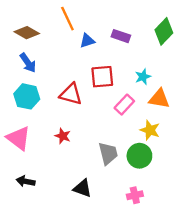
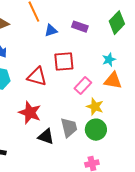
cyan star: (143, 77) -> (109, 60), moved
yellow star: (150, 130) -> (95, 107), moved
red star: (63, 136) -> (30, 113), size x1.6
black triangle: (83, 188) -> (46, 137), moved

